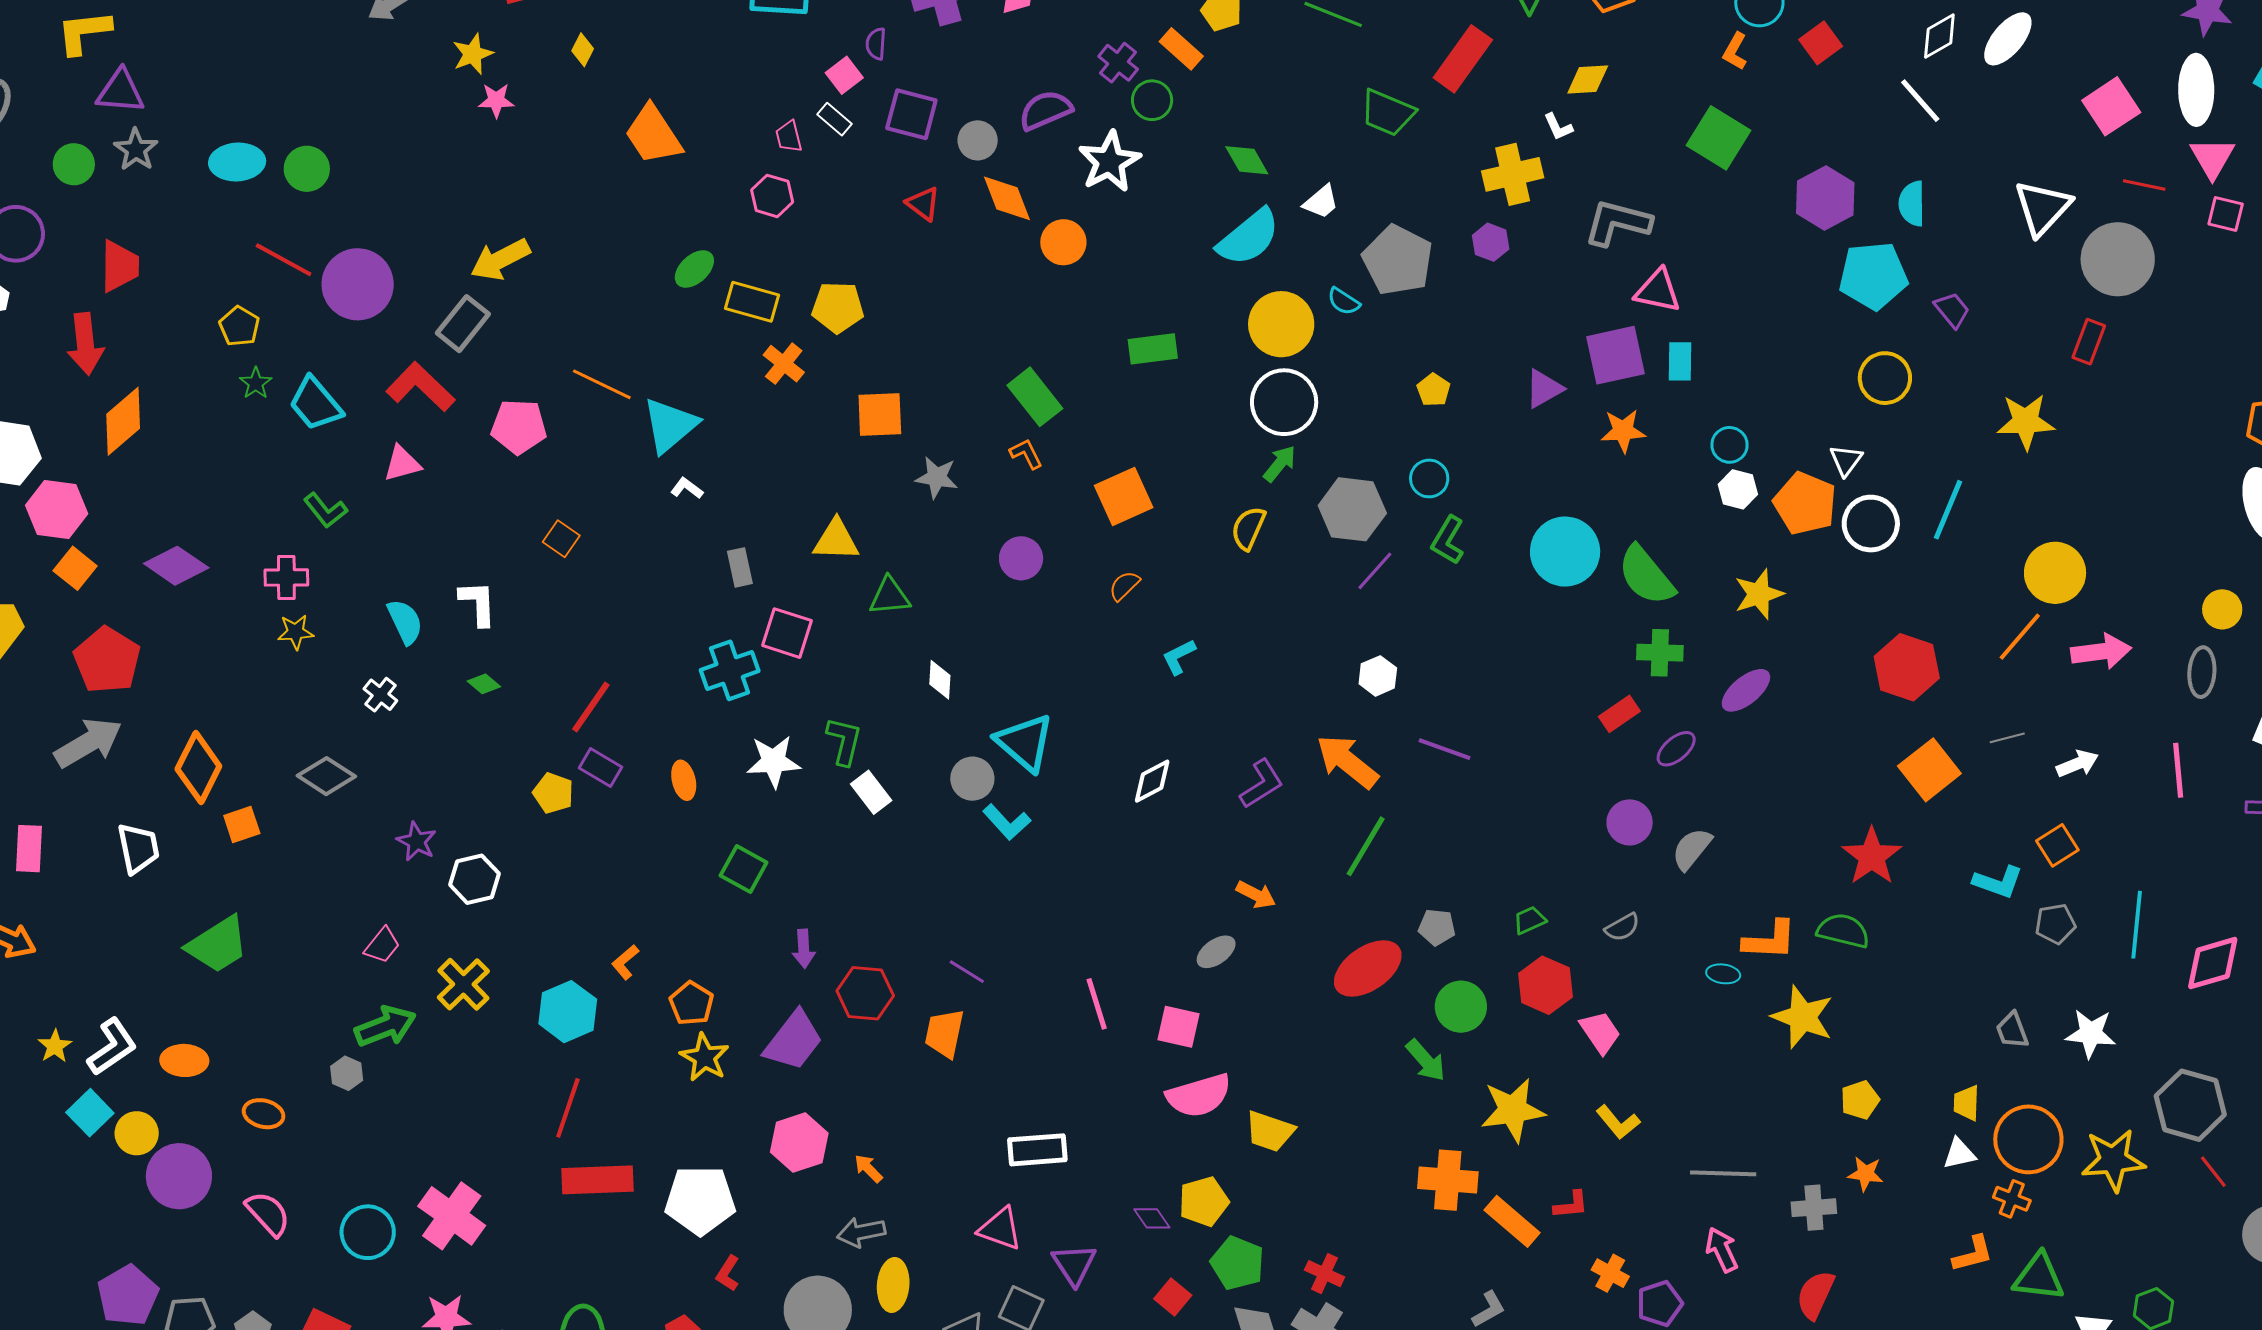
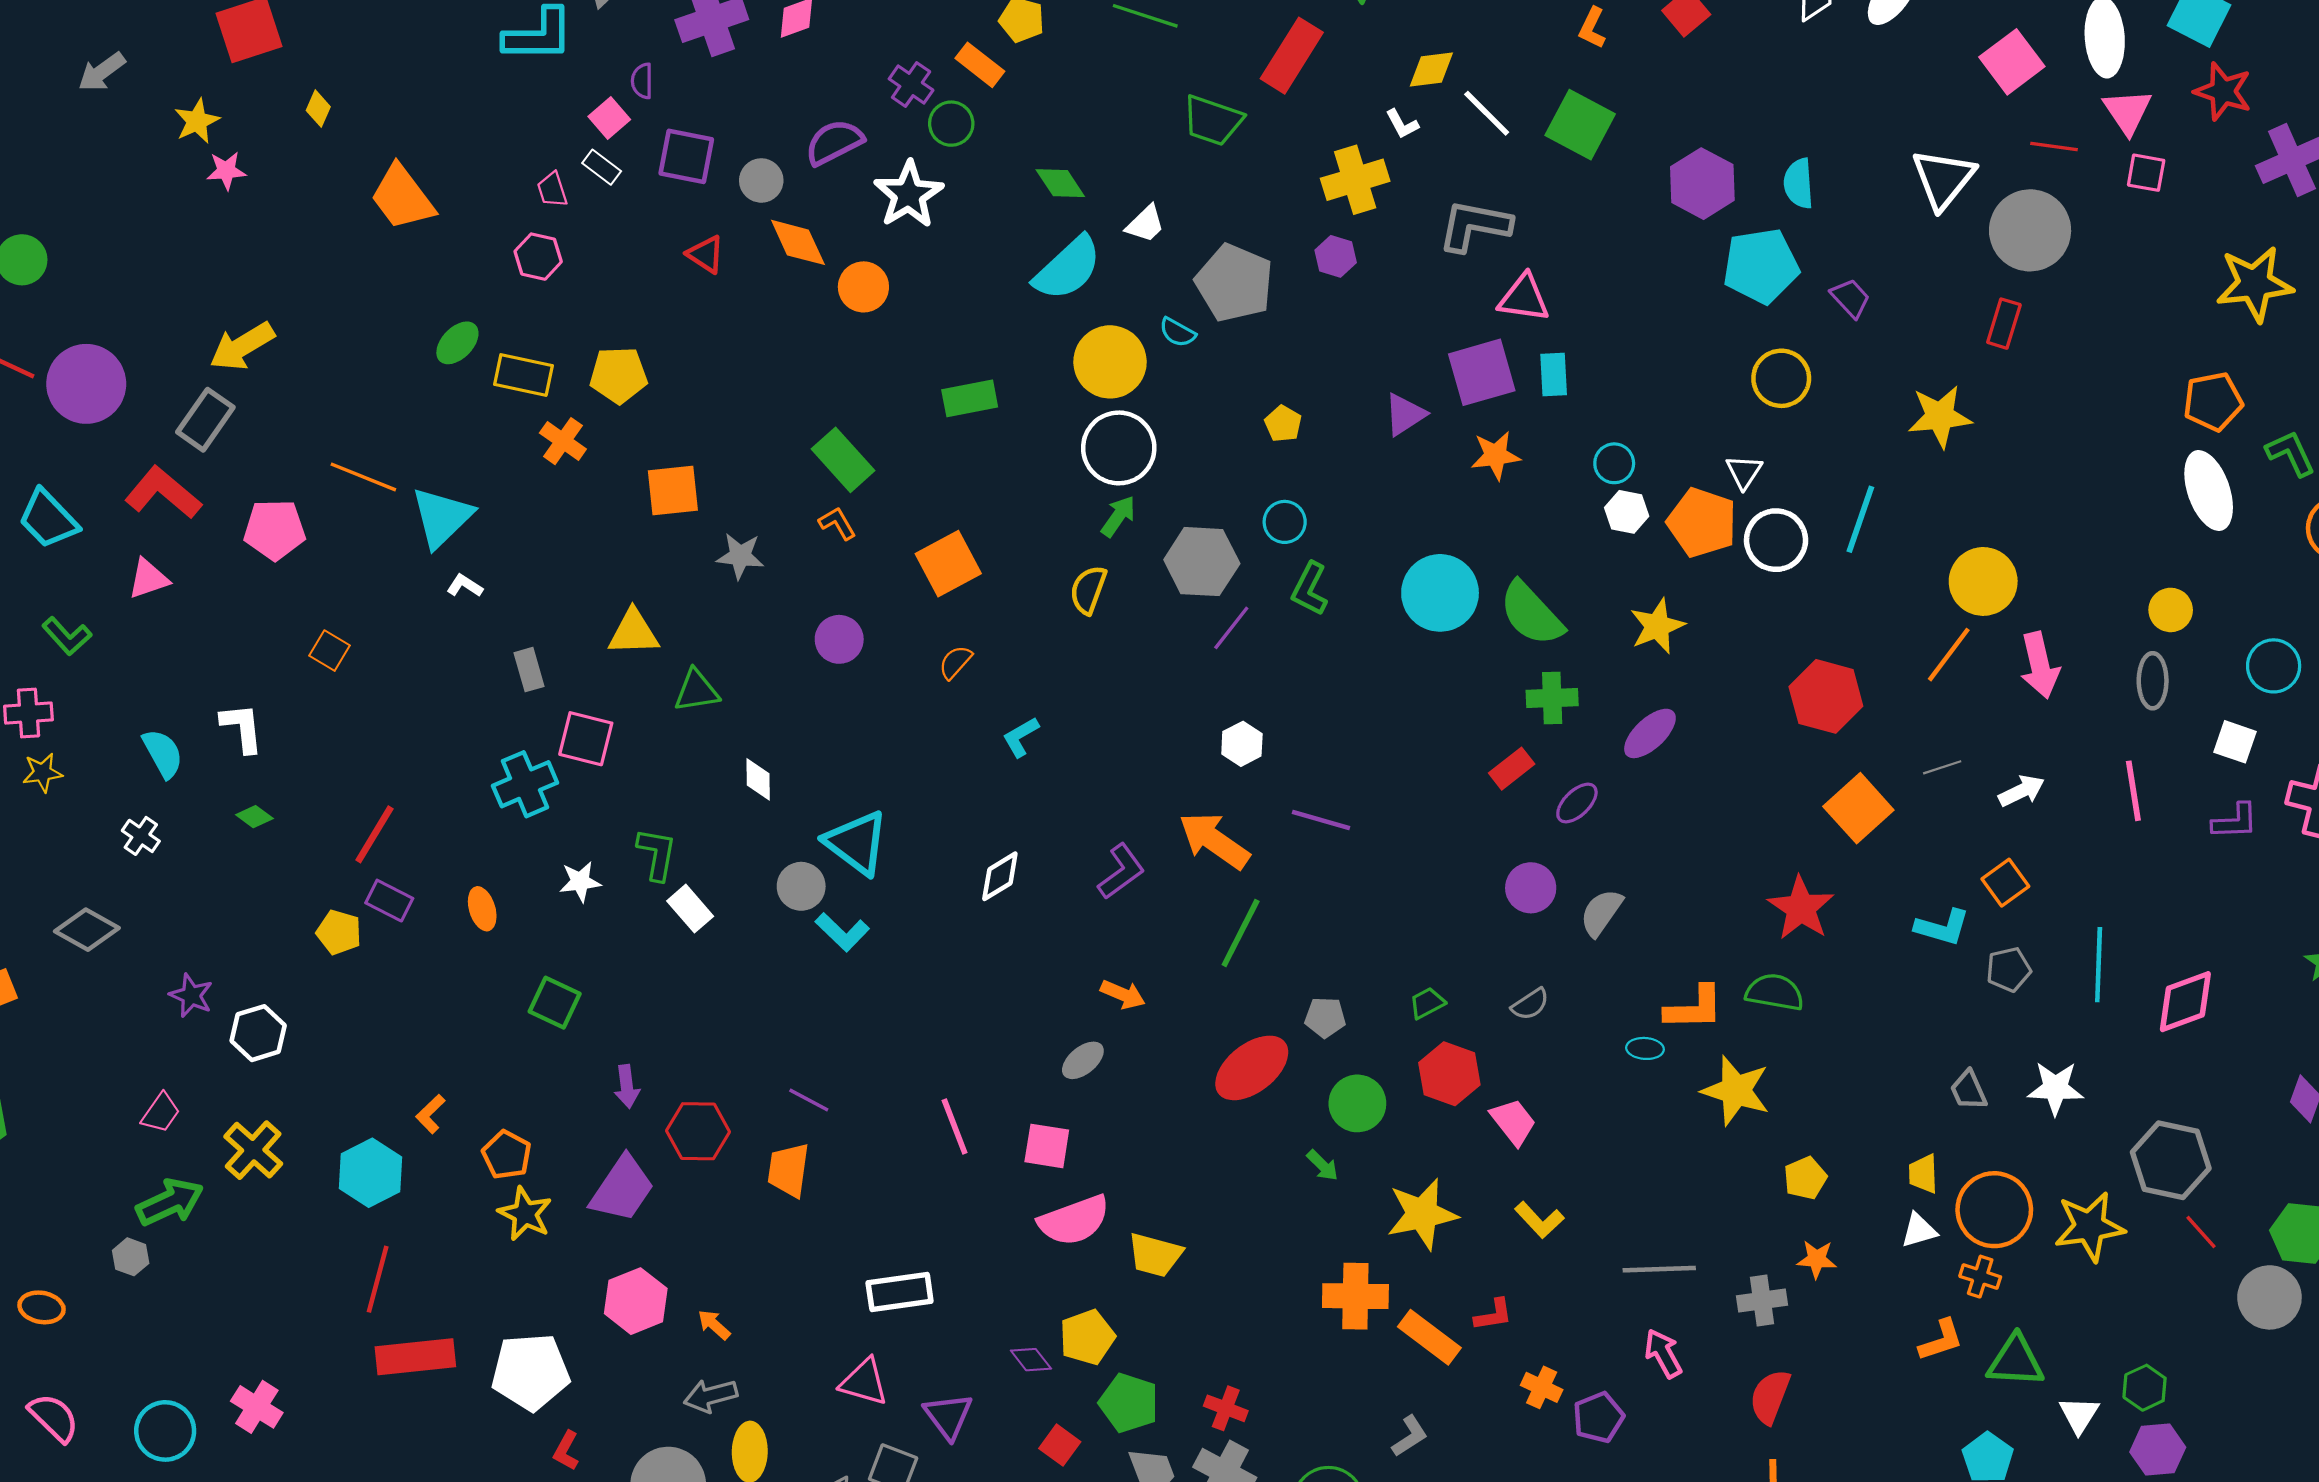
white line: (1920, 101) -> (1487, 113), moved
pink arrow: (2101, 652) -> (2040, 665), turned 88
white star: (774, 761) -> (580, 882), size x0.7
green arrow: (1426, 1060) -> (1322, 1165), size x0.7
pink cross: (452, 1216) -> (257, 1407), size x0.7

